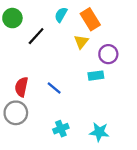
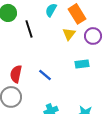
black line: (36, 36) -> (29, 29), turned -60
purple circle: (108, 54) -> (93, 36), moved

